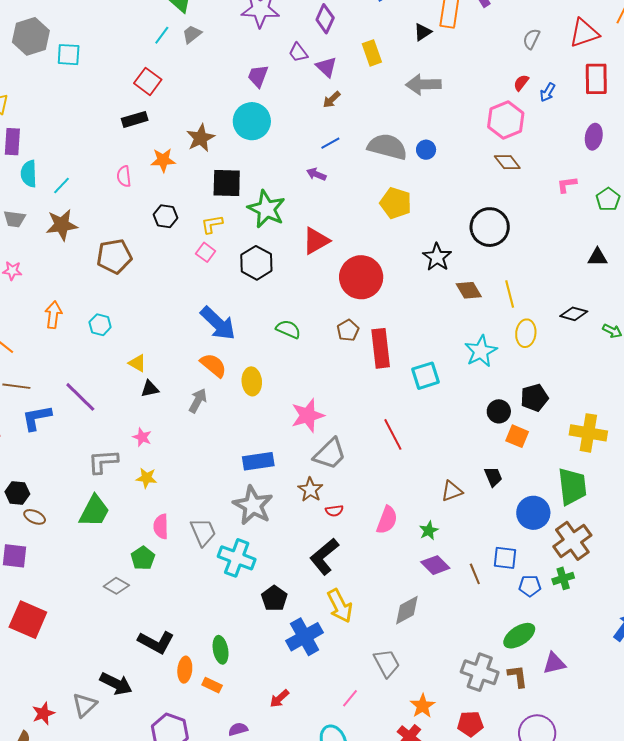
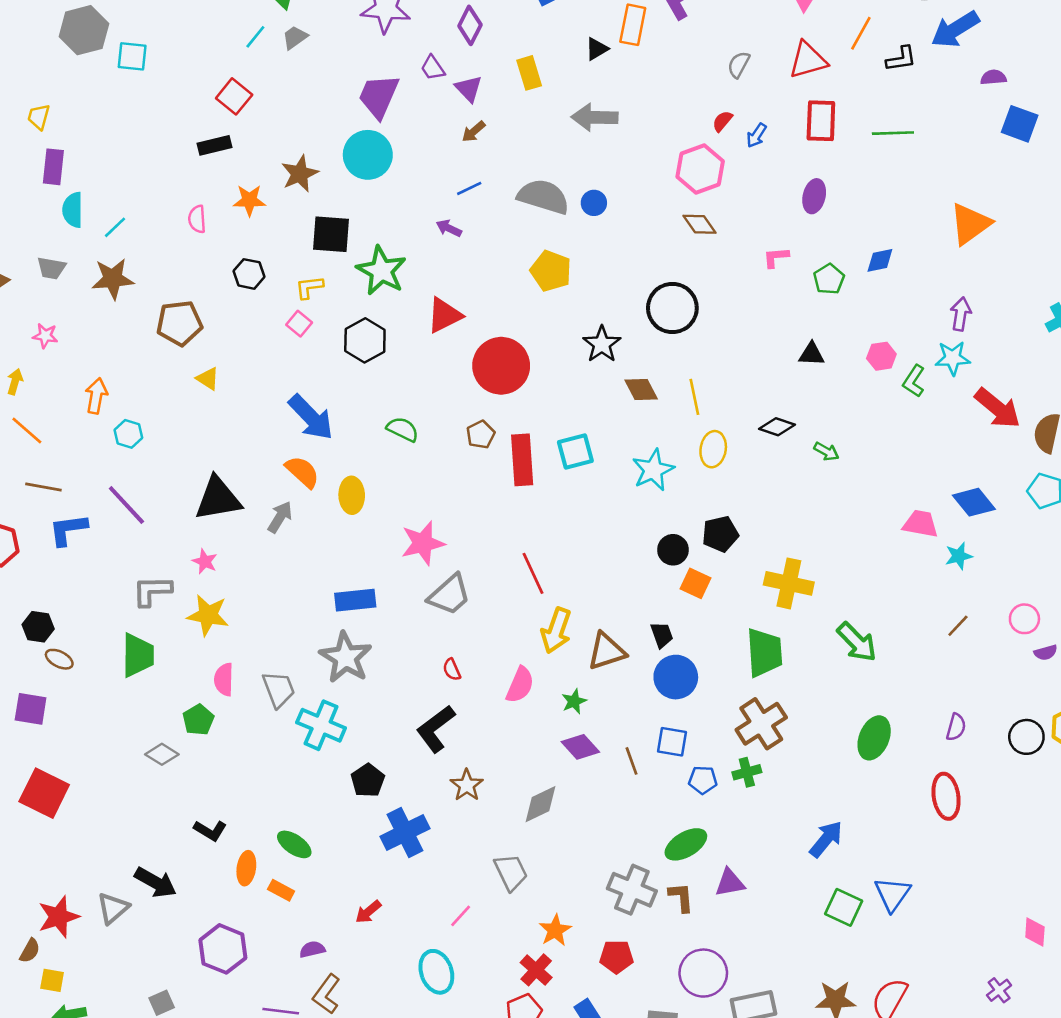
purple trapezoid: (258, 76) -> (379, 96), size x1.5
cyan hexagon: (100, 325) -> (128, 434), moved
yellow triangle: (137, 363) -> (208, 379), moved
cyan square: (426, 376) -> (575, 452), moved
black triangle: (150, 389) -> (218, 499), size x2.0
yellow star: (146, 478) -> (208, 615), size x1.5
brown star: (310, 490) -> (467, 785), moved
brown triangle: (452, 491) -> (607, 651), size x1.4
green trapezoid: (94, 511) -> (138, 655), turned -30
red semicircle: (334, 511) -> (452, 670), turned 72
blue circle: (533, 513) -> (676, 677), moved
yellow arrow: (340, 606) -> (556, 631), moved, turned 44
black L-shape: (156, 642) -> (210, 830), size x0.7
green ellipse: (221, 650) -> (294, 844), turned -48
red star: (43, 713) -> (59, 917), size x1.4

